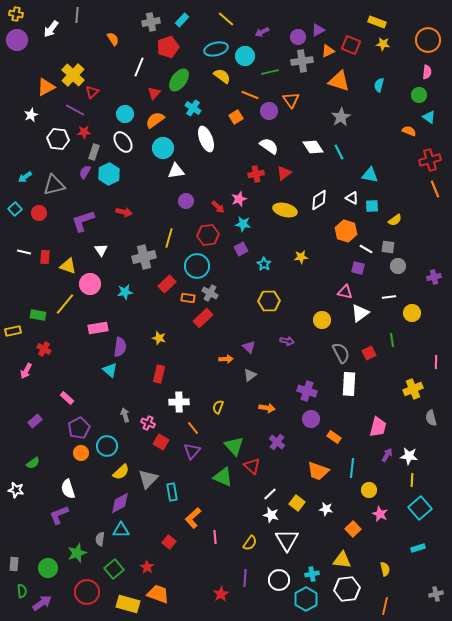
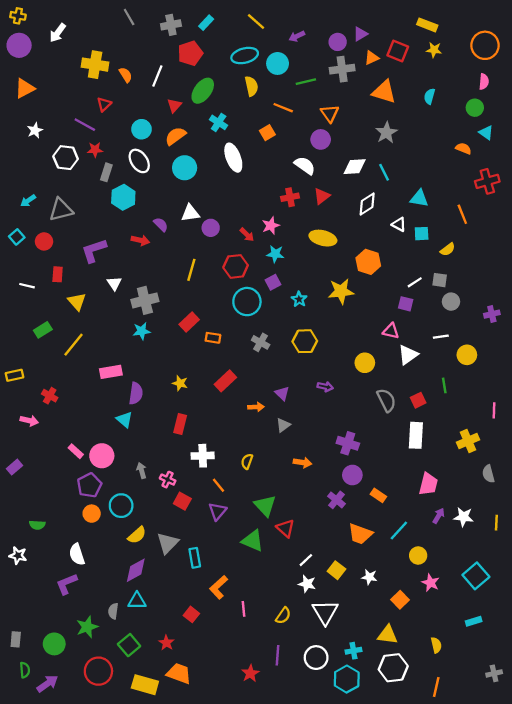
gray line: (77, 15) -> (129, 17), moved, turned -35
orange semicircle: (113, 39) -> (126, 75), moved
yellow cross: (73, 75) -> (95, 65), moved, turned -35
yellow semicircle: (222, 76) -> (251, 86), turned 42
orange triangle: (46, 87) -> (25, 88), moved
purple circle: (269, 111) -> (321, 139), moved
white diamond: (313, 147) -> (355, 167), turned -60
white triangle: (176, 171) -> (190, 213), moved
purple semicircle: (85, 172) -> (161, 224), moved, turned 104
orange line: (435, 189) -> (462, 214), moved
white diamond: (319, 200) -> (367, 204), moved
orange hexagon: (346, 231) -> (368, 262), moved
white line: (366, 249) -> (415, 282), turned -64
red rectangle: (45, 257) -> (58, 274), moved
gray cross: (144, 257) -> (145, 300), moved
yellow star: (301, 257) -> (341, 291), size x1.6
yellow triangle: (68, 266) -> (77, 302), turned 30
cyan circle: (197, 266) -> (247, 302), moved
pink circle: (90, 284) -> (102, 456), moved
gray cross: (210, 293) -> (261, 342), moved
green rectangle: (38, 315) -> (43, 330), moved, turned -42
red rectangle: (203, 318) -> (225, 381), moved
pink arrow: (26, 371) -> (29, 421), turned -105
white rectangle: (349, 384) -> (416, 435), moved
purple rectangle: (35, 421) -> (15, 467), moved
purple cross: (277, 442) -> (336, 500), moved
green semicircle: (33, 463) -> (37, 525), turned 40
cyan line: (352, 468) -> (399, 531), turned 36
yellow line: (412, 480) -> (496, 523), moved

